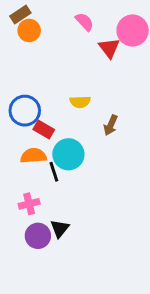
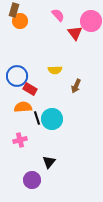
brown rectangle: (20, 14) -> (14, 10), turned -40
cyan circle: (68, 154) -> (52, 119), moved
black triangle: (60, 229) -> (49, 162), moved
purple circle: (38, 236) -> (32, 180), moved

